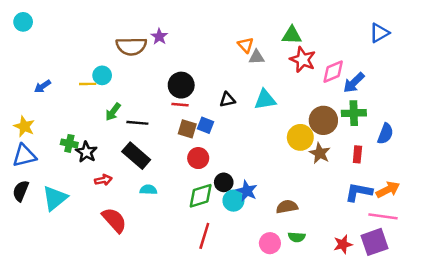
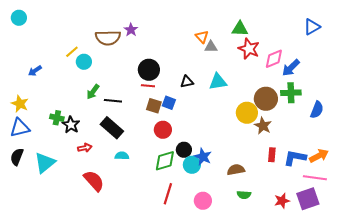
yellow line: (88, 84) -> (72, 52), moved, turned -40
red rectangle: (357, 154) -> (272, 155), moved
pink circle: (270, 243) -> (203, 201), moved

